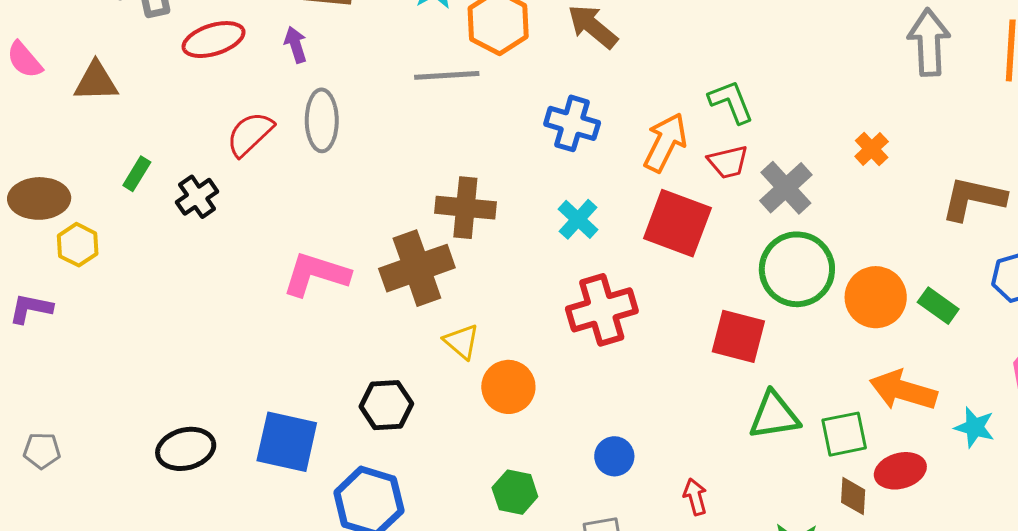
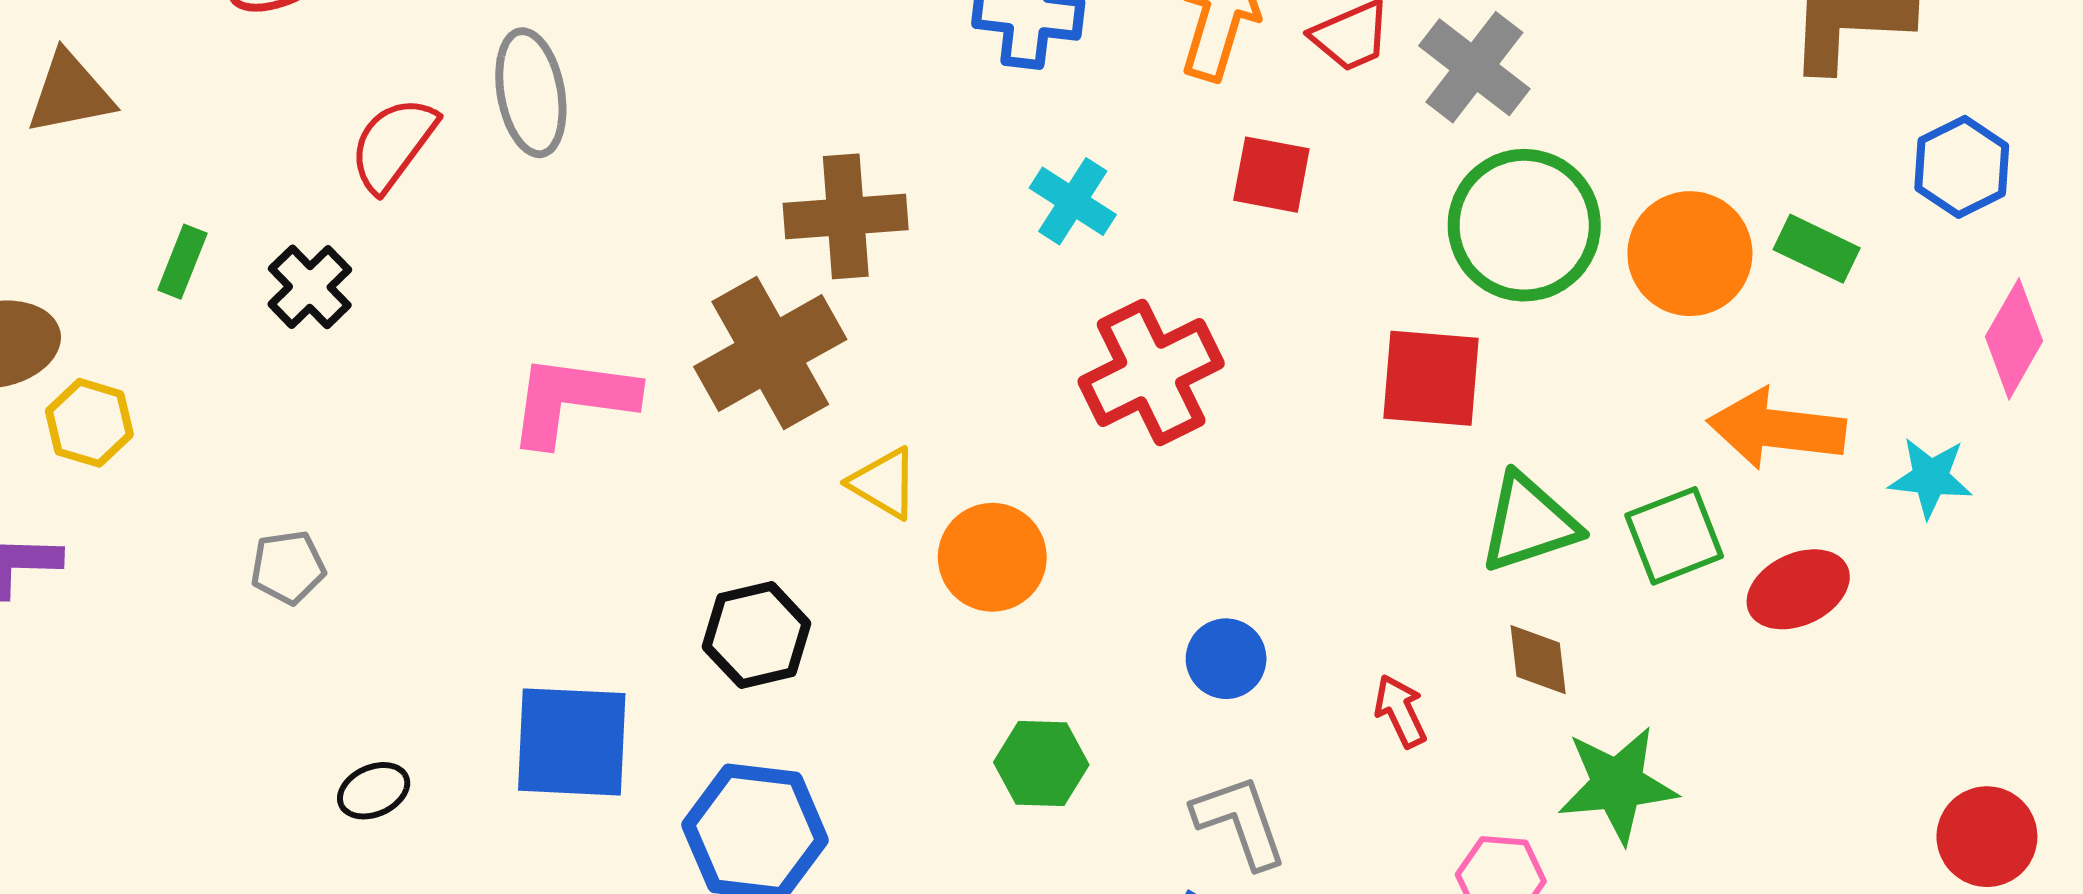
red square: (677, 223) -> (1271, 175), size x0.6
black ellipse: (186, 449) -> (374, 791), size x0.6
gray pentagon: (42, 451) -> (288, 567), moved
brown diamond: (853, 496) -> (1538, 660), moved

